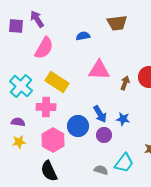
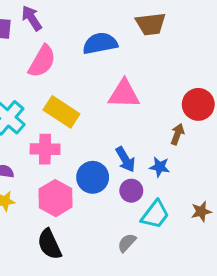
blue semicircle: (83, 36) -> (100, 43), size x1.6
brown arrow: (125, 83) -> (177, 134), moved
cyan trapezoid: (124, 163) -> (155, 214), moved
gray semicircle: (101, 170) -> (127, 243), turned -64

